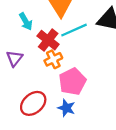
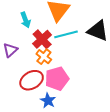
orange cross: (53, 59) -> (44, 57), turned -35
red ellipse: (33, 103) -> (32, 80), moved

